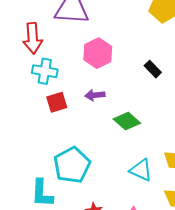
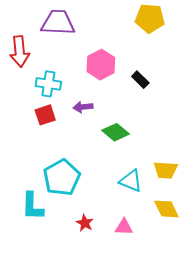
pink hexagon: (98, 53) -> (101, 65), moved
cyan cross: (45, 71) -> (48, 84), moved

